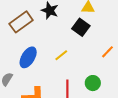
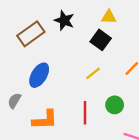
yellow line: (61, 55) -> (93, 73), moved

